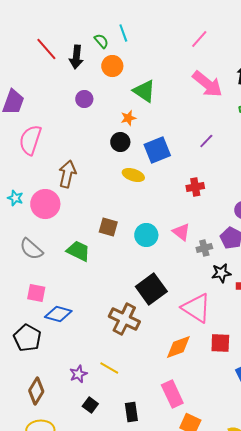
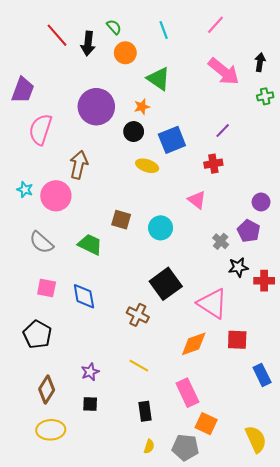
cyan line: (123, 33) -> (164, 30), moved
purple circle: (84, 99) -> (96, 107), moved, size x2.0
red cross: (195, 187) -> (213, 164), moved
pink triangle: (181, 232) -> (197, 200), moved
gray cross: (204, 248) -> (221, 241), turned -35
blue diamond: (58, 314) -> (84, 296), moved, turned 64
brown cross: (124, 319) -> (138, 315), size x0.7
yellow line: (109, 368) -> (139, 366), moved
black square: (90, 405) -> (90, 404), moved, turned -35

